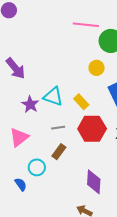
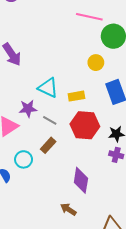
yellow rectangle: (81, 102) -> (76, 96), turned -63
purple star: (30, 104) -> (28, 109), moved, turned 30
gray line: (58, 128) -> (50, 120), turned 32

